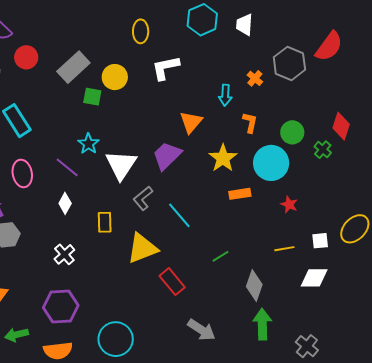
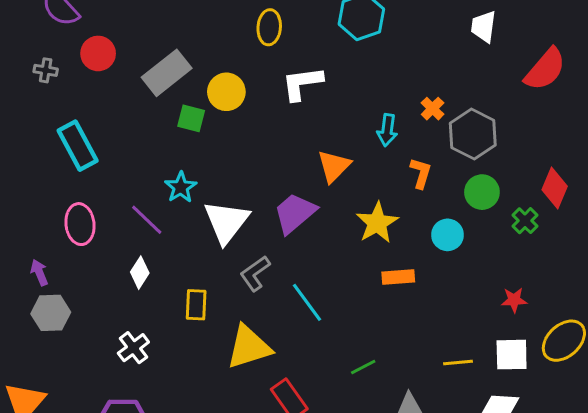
white trapezoid: (244, 25) -> (484, 27), moved
gray hexagon: (289, 63) -> (473, 134), moved
cyan circle: (271, 163) -> (447, 235), size x0.6
red star: (289, 204) -> (514, 300), moved, turned -30
white square: (320, 241) -> (512, 355), size x1.4

